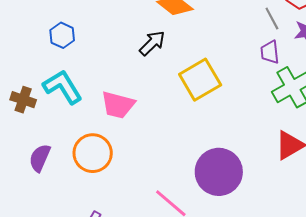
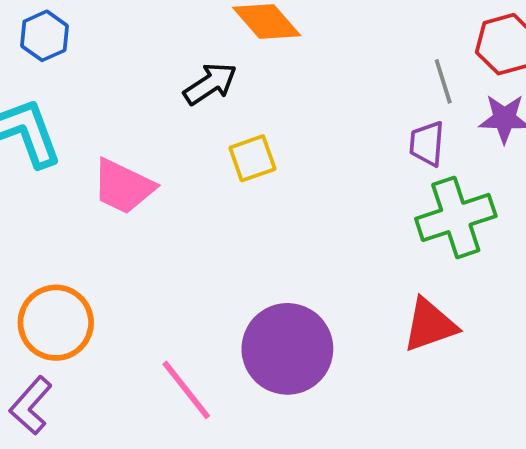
yellow square: (200, 80) -> (252, 158), moved, size x0.6
orange circle: (93, 153) -> (56, 323), moved

